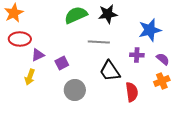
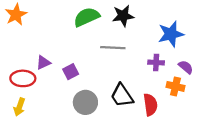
red ellipse: (20, 39) -> (23, 78), moved
black trapezoid: (110, 71) -> (122, 96), moved
yellow arrow: (30, 77) -> (19, 107), moved
orange cross: (162, 81) -> (175, 86), moved, turned 35

